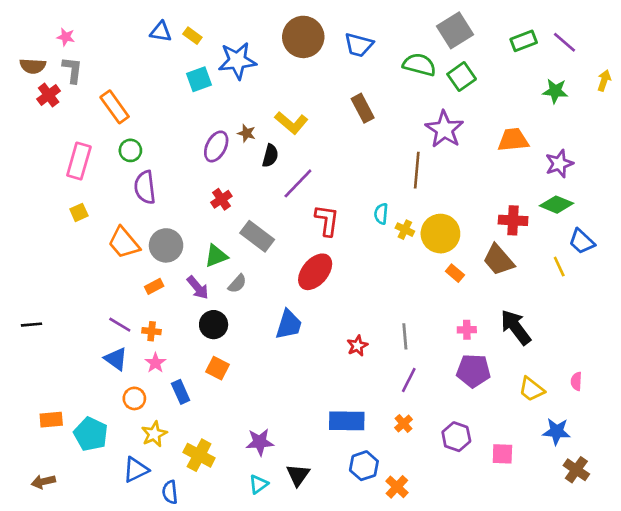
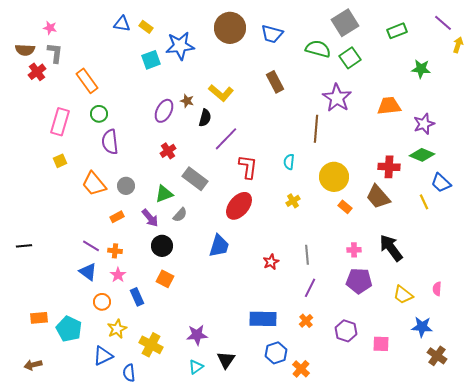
purple line: (564, 42) -> (443, 23), moved
yellow arrow: (604, 80) -> (458, 45), moved
yellow cross: (405, 230) -> (293, 201), moved, turned 32
gray circle: (166, 245) -> (126, 186), size x0.7

